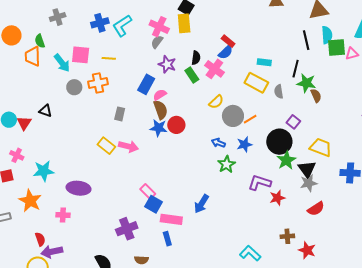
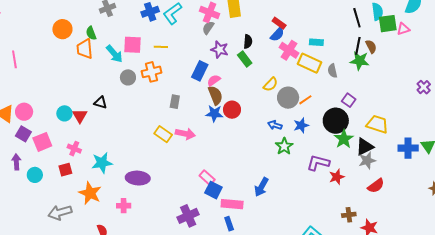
pink cross: (214, 69) -> (289, 50), moved
black line: (296, 69) -> (358, 46), moved
brown semicircle: (316, 96) -> (371, 46), moved
black triangle: (307, 169) -> (365, 147), turned 42

